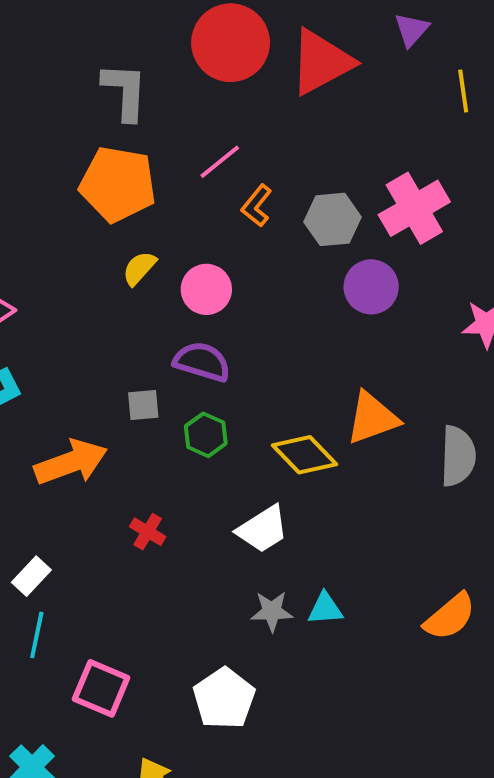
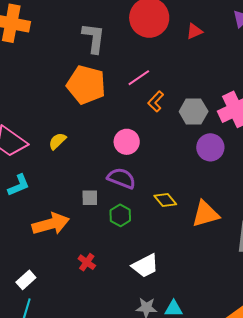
red triangle: (321, 62) -> (194, 31), size x0.5
yellow semicircle: (139, 268) -> (57, 141), moved
yellow diamond: (304, 455) -> (165, 200), moved, size x0.7

